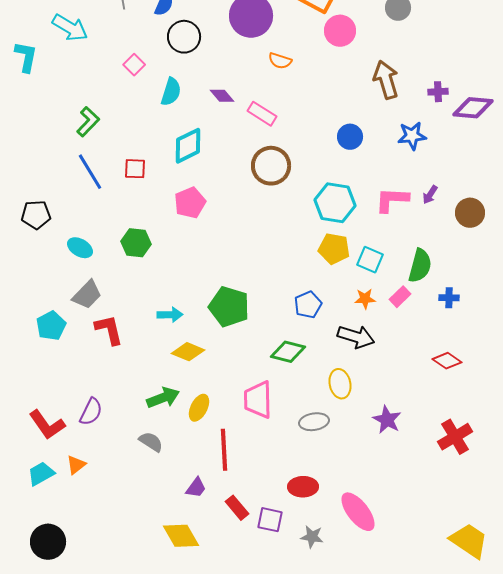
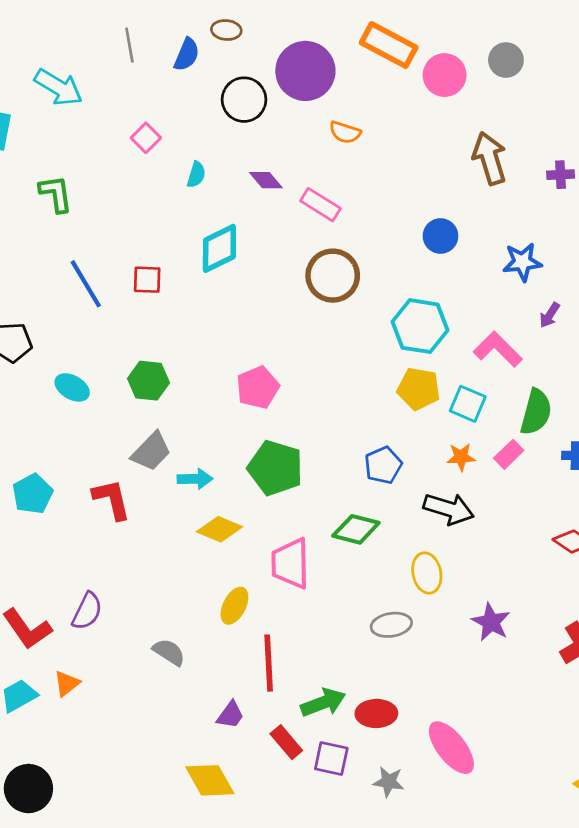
pink circle: (340, 31) -> (445, 75), moved
black circle: (184, 37) -> (244, 100), moved
cyan semicircle: (171, 92) -> (196, 175), size x0.7
green L-shape: (88, 122) -> (56, 194), moved, turned -52
blue star: (412, 136) -> (522, 262), moved
pink L-shape: (392, 200) -> (498, 349), moved, turned 42
pink pentagon: (190, 203) -> (258, 387), moved
gray trapezoid: (87, 295) -> (151, 452), moved
green arrow: (163, 398) -> (323, 703), moved
pink trapezoid: (258, 400) -> (290, 563), moved

